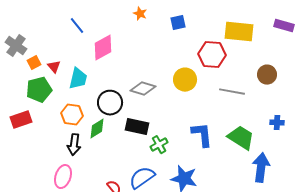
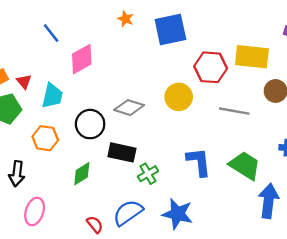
blue square: (178, 23) -> (170, 30), size x1.8
yellow rectangle: (239, 32) -> (252, 57), moved
green diamond: (97, 129) -> (82, 174), moved
black arrow: (74, 145) -> (17, 174), moved

